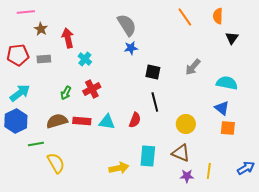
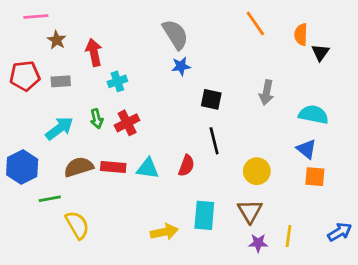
orange semicircle: (218, 16) -> (301, 34), moved
cyan cross: (85, 59) -> (117, 81), turned 32
gray arrow: (193, 67) -> (266, 92), turned -30
cyan arrow: (20, 93) -> (59, 128), moved
green arrow: (66, 93) -> (97, 119), moved, turned -40
brown triangle: (181, 153) -> (250, 211), turned 36

